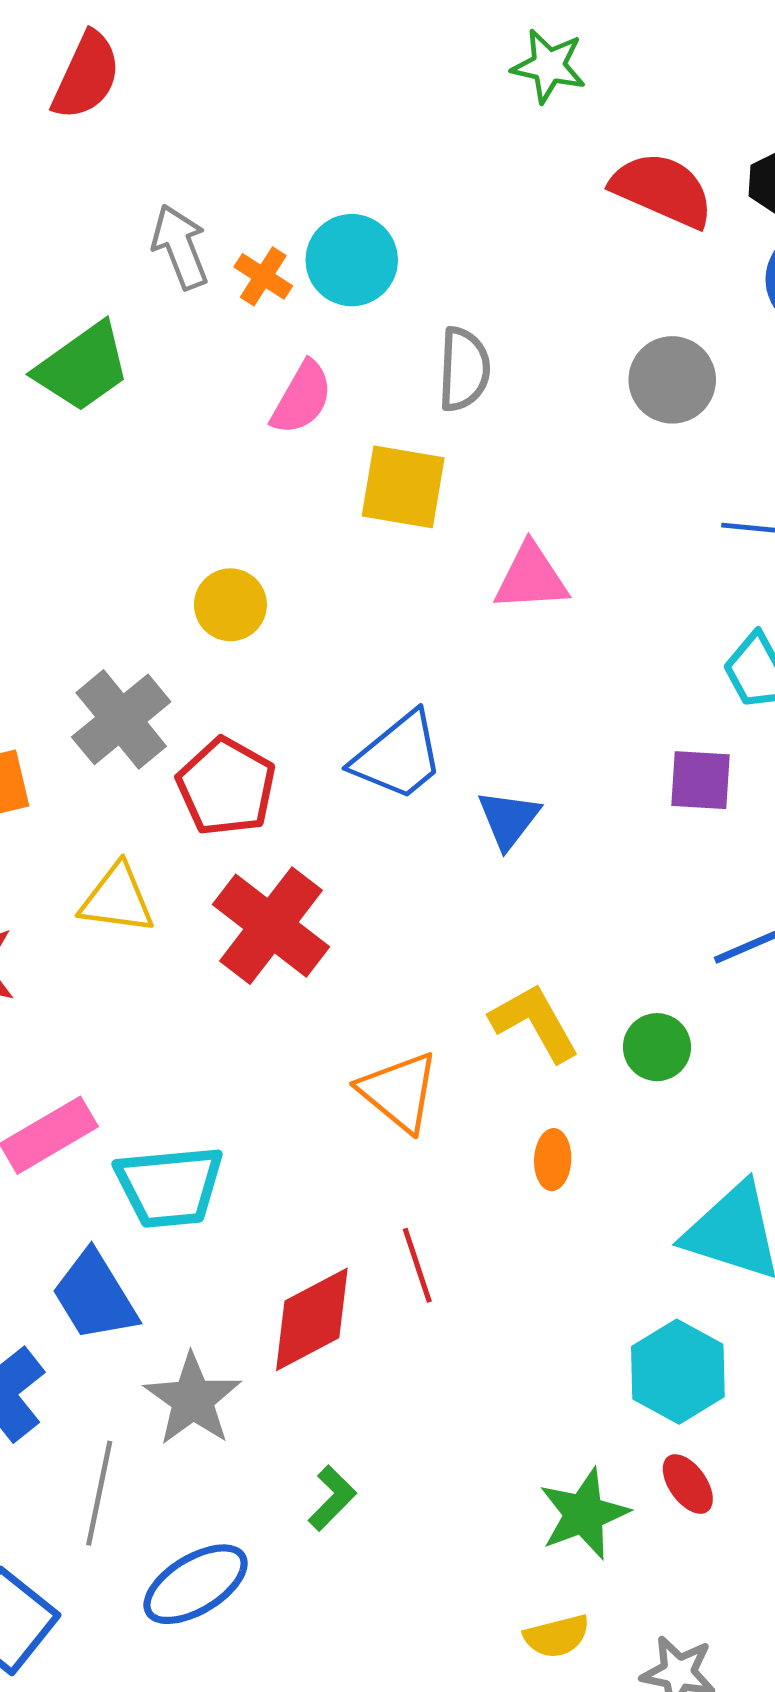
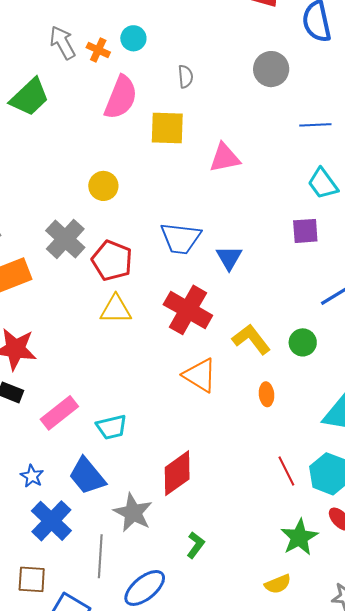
cyan circle: (352, 260) -> (133, 38), size x0.7
gray semicircle: (464, 369) -> (185, 76), size x0.7
pink semicircle: (302, 398) -> (121, 97), size x1.4
blue trapezoid: (398, 756) -> (181, 238), turned 54
yellow triangle: (117, 899) -> (116, 309), moved
red cross: (271, 926) -> (188, 310), moved
cyan trapezoid: (170, 1187) -> (112, 427), size x0.7
red line: (417, 1265) -> (286, 471), moved
yellow semicircle: (557, 1636) -> (278, 584), moved

